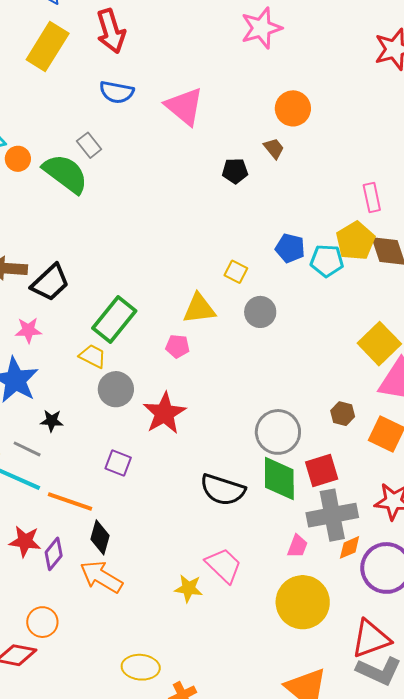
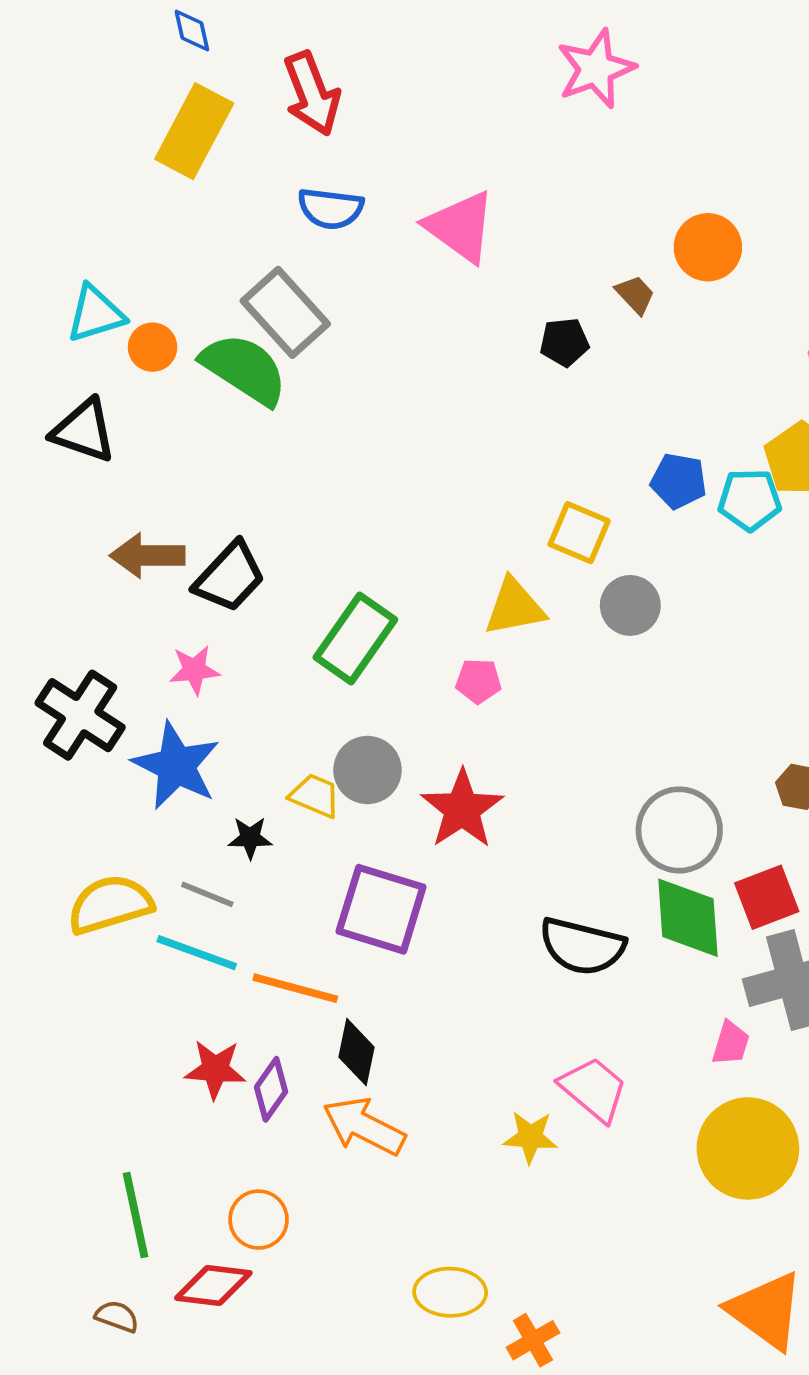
orange circle: (293, 108) -> (708, 247), moved
gray rectangle: (89, 145) -> (285, 312), size x1.8
yellow square: (236, 272) -> (579, 533), size x1.4
yellow trapezoid: (93, 356) -> (315, 796), moved
purple square: (118, 463) -> (381, 909), size x1.8

